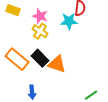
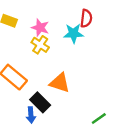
black rectangle: (40, 58) -> (40, 102), moved

